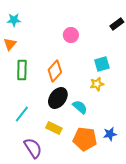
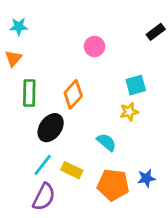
black ellipse: (58, 98) -> (51, 128), moved
cyan line: (22, 114) -> (43, 165), moved
purple semicircle: (33, 148) -> (44, 197), turned 60

